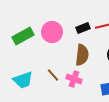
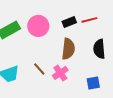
pink cross: (74, 79) -> (60, 73), turned 35

